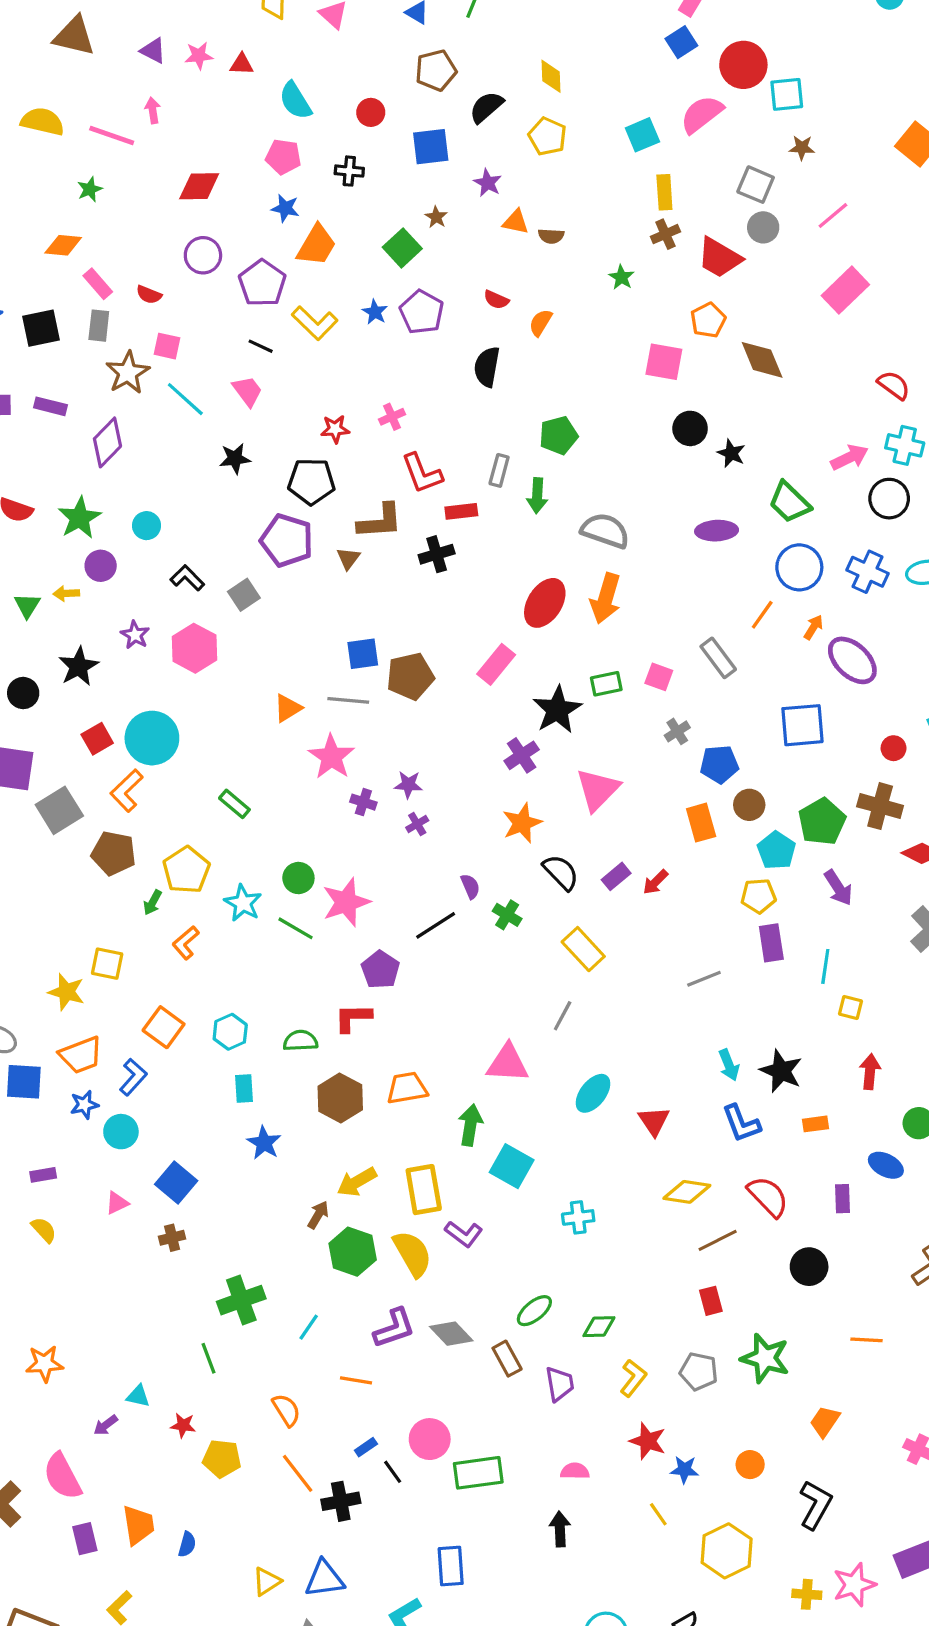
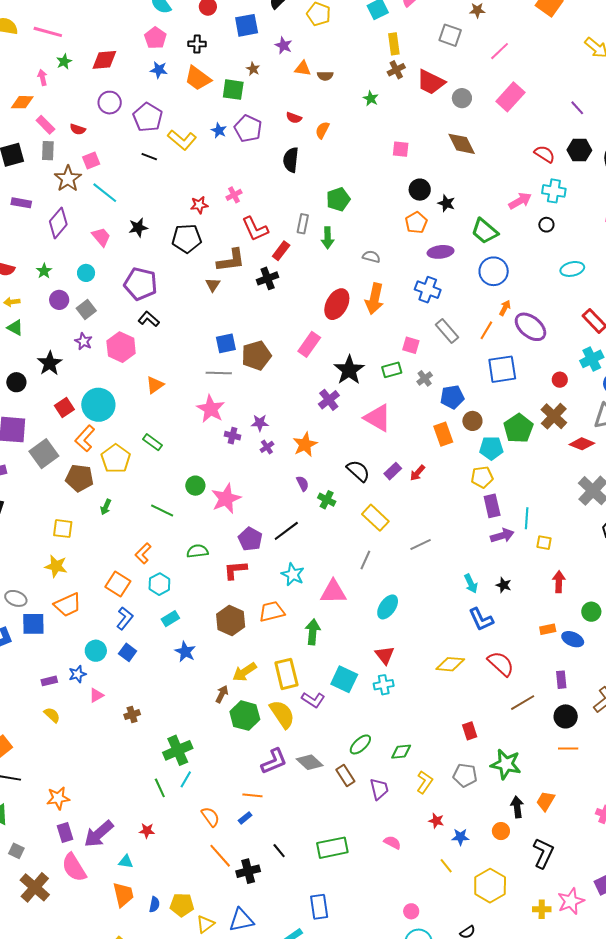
pink arrow: (153, 110) -> (42, 77), moved
pink pentagon: (283, 157) -> (155, 38), turned 30
green star: (90, 189) -> (64, 62), moved
gray circle: (763, 227) -> (462, 98), moved
orange trapezoid: (316, 245) -> (198, 78), moved, turned 100
green square: (402, 248) -> (233, 90), turned -35
orange pentagon: (708, 320) -> (416, 223), moved
pink square: (167, 346) -> (91, 160), turned -30
pink square: (664, 362) -> (401, 149), size x0.7
pink trapezoid: (247, 391) -> (101, 237), moved
black circle: (889, 499) -> (546, 225), size x0.6
red rectangle: (461, 511) -> (281, 251), turned -42
green star: (80, 518) -> (44, 271), size x0.6
gray semicircle: (605, 531) -> (371, 257), size x0.6
purple pentagon: (287, 540) -> (141, 284), moved
blue cross: (868, 572) -> (428, 290), moved
black L-shape: (187, 578) -> (149, 319), moved
yellow arrow: (66, 593) -> (12, 302), moved
gray square: (244, 595) -> (86, 309), moved
green triangle: (27, 605) -> (15, 328), turned -30
orange line: (762, 615) -> (486, 330), moved
green rectangle: (606, 684) -> (392, 370), moved
orange triangle: (288, 708) -> (155, 385), moved
pink triangle: (598, 790) -> (378, 418), turned -40
brown cross: (880, 806) -> (554, 416), turned 32
orange star: (522, 823) -> (305, 444), moved
cyan pentagon: (776, 850) -> (491, 448), turned -30
yellow pentagon: (186, 870) -> (116, 459), moved
purple arrow: (838, 888) -> (502, 536), moved, turned -70
cyan star: (243, 903) -> (293, 574), moved
black line: (436, 925) -> (286, 531), moved
green line: (296, 928) -> (162, 511), moved
orange L-shape: (186, 943) -> (143, 553), moved
yellow square: (107, 964) -> (63, 529), moved
gray line: (704, 979) -> (421, 544), moved
green semicircle: (300, 1041) -> (197, 551), moved
black star: (781, 1071) -> (504, 585), size x0.6
blue L-shape: (133, 1077) -> (125, 618), moved
cyan rectangle: (244, 1088) -> (170, 619), turned 66
blue star: (84, 1105) -> (77, 674), moved
red triangle: (654, 1121) -> (385, 655), moved
orange rectangle: (816, 1124) -> (548, 629), moved
cyan square: (512, 1166) -> (344, 679), moved
blue square: (176, 1182) -> (128, 652), moved, size x0.7
purple rectangle: (842, 1199) -> (561, 680), moved
brown line: (718, 1240) -> (523, 703), moved
black circle: (809, 1267) -> (566, 716), moved
cyan line: (309, 1327) -> (186, 779), moved
cyan triangle: (138, 1396) -> (126, 862), moved
purple arrow: (106, 1425) -> (99, 834), size x2.0
pink circle: (430, 1439) -> (411, 911), moved, size x0.6
red star: (648, 1441) -> (436, 821), size x0.7
blue rectangle: (366, 1447) -> (245, 818), moved
yellow pentagon: (222, 1459) -> (182, 905), moved
pink semicircle: (575, 1471) -> (392, 842), turned 30
black arrow: (560, 1529) -> (517, 807), moved
purple rectangle: (85, 1539) -> (65, 832), moved

